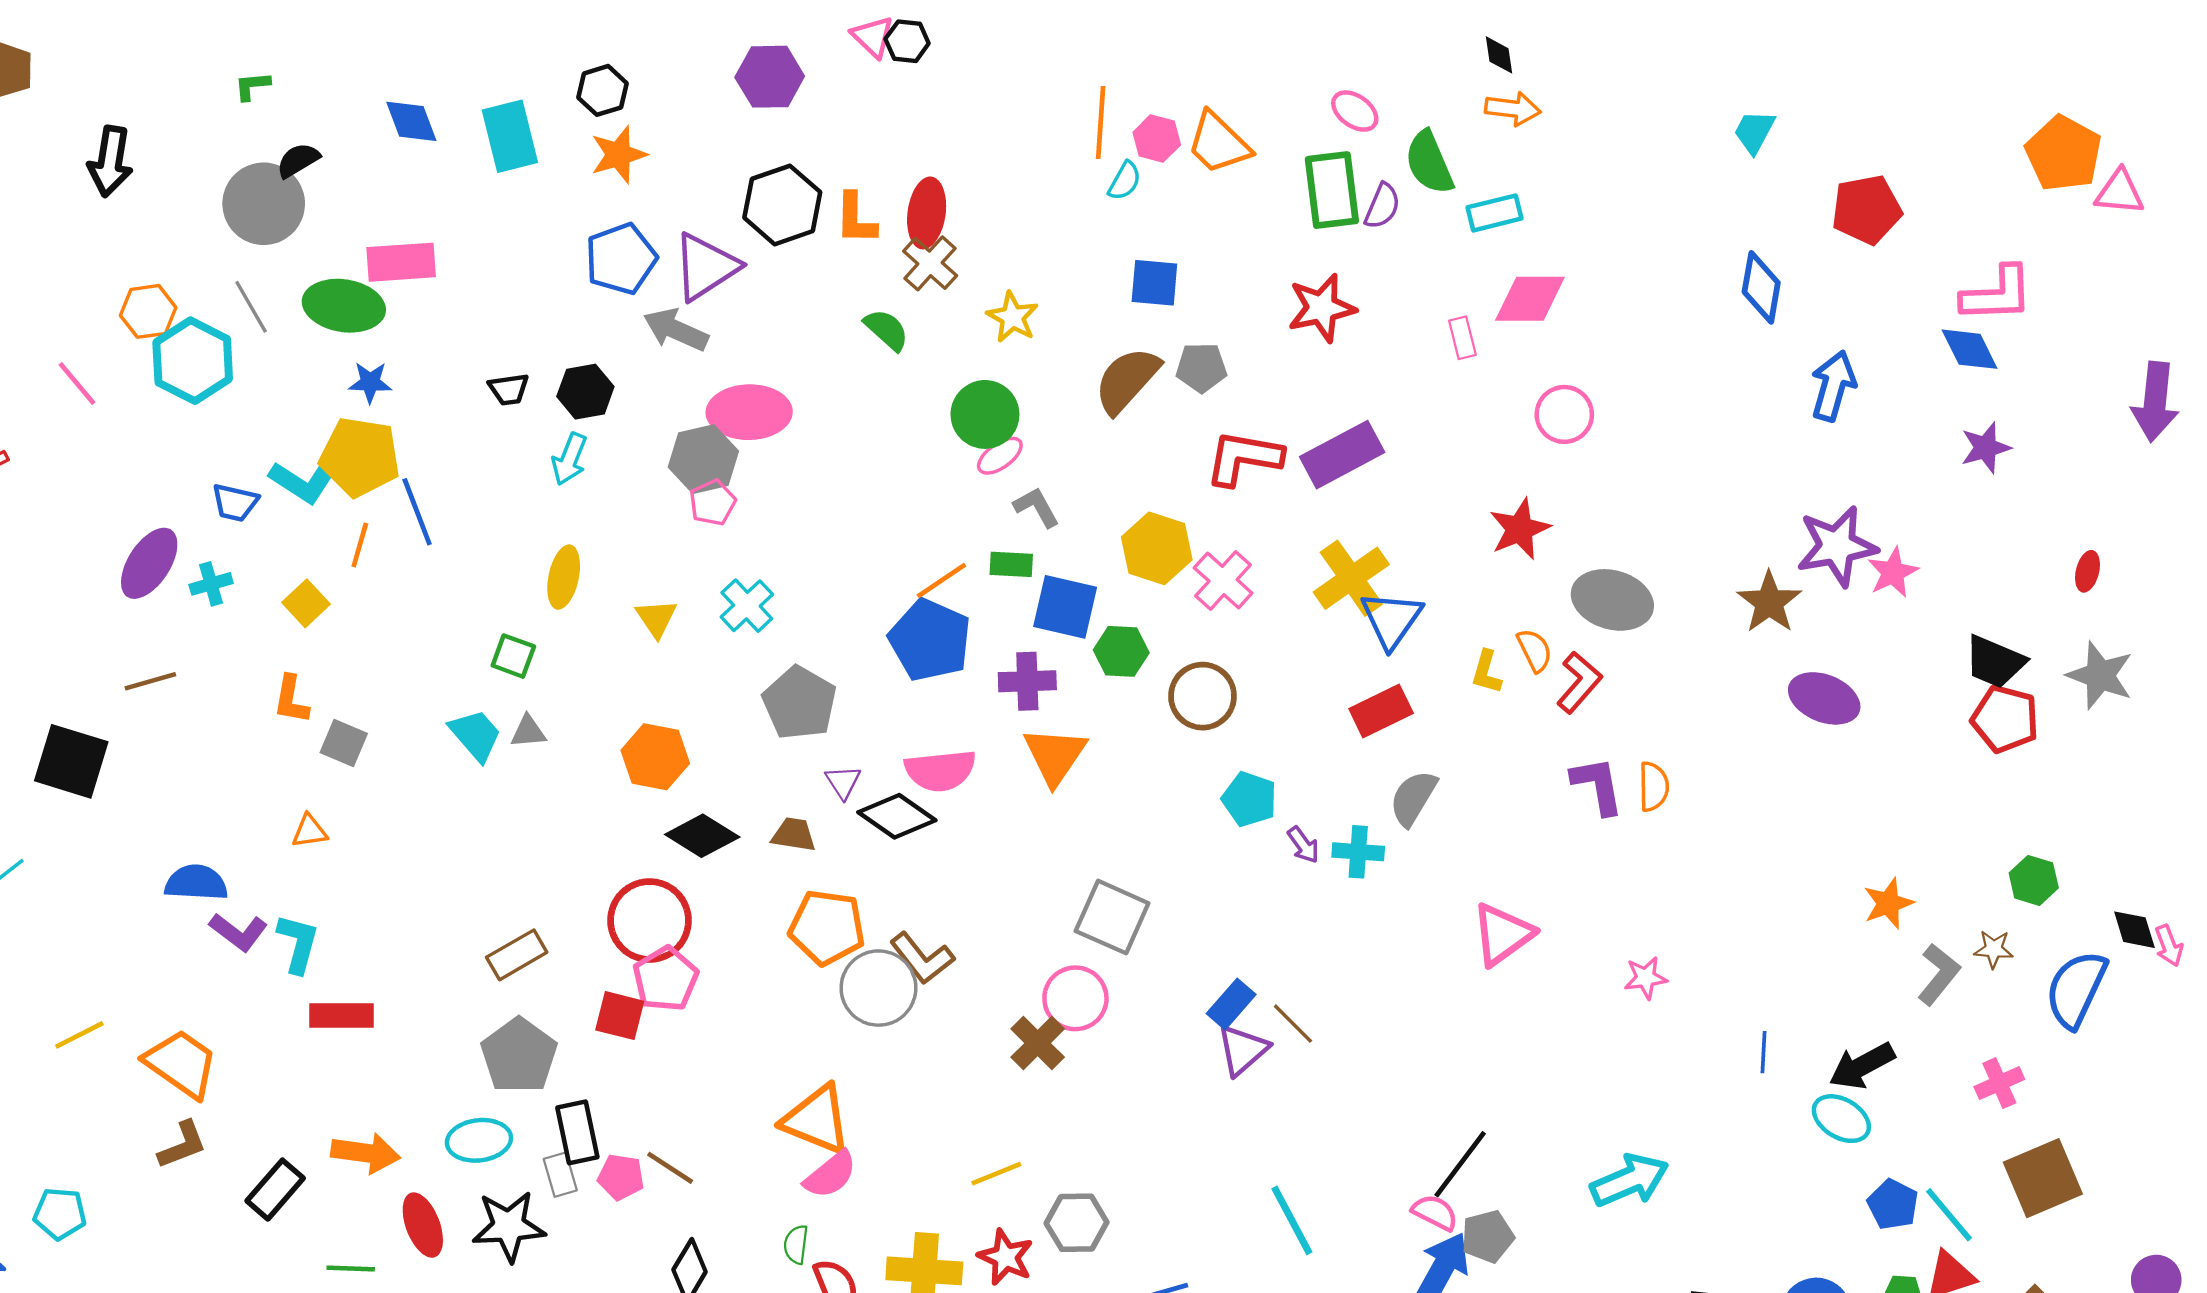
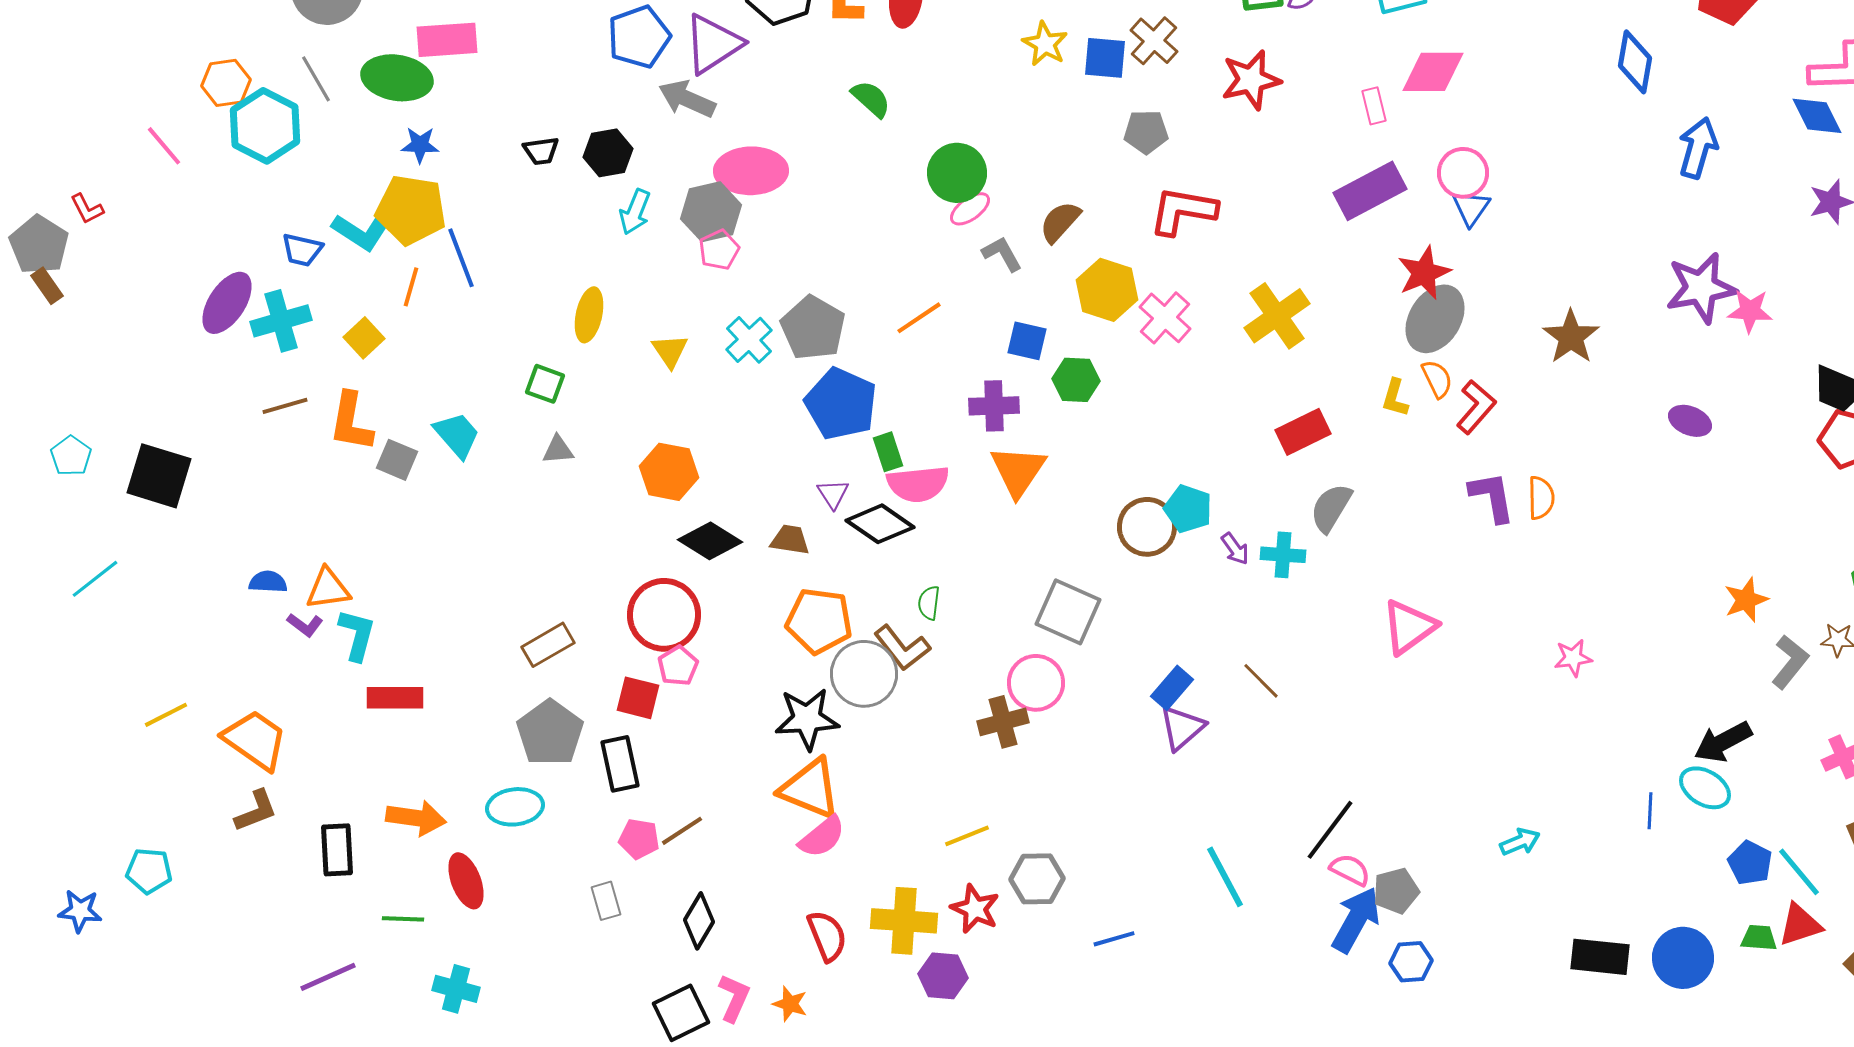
brown cross: (930, 263) -> (1154, 41), moved
yellow star: (1012, 317) -> (1045, 44), moved
brown semicircle: (1127, 380) -> (1060, 222), moved, size x0.7
purple rectangle: (1342, 455) -> (1370, 191), moved
cyan arrow: (569, 459) -> (635, 212), moved
green rectangle: (1011, 564) -> (888, 452), moved, turned 69
pink star: (1893, 572) -> (1750, 311), turned 30
cyan cross: (211, 584) -> (281, 321), size x1.6
gray ellipse: (1612, 600) -> (1435, 319), moved, turned -74
brown star: (1769, 602) -> (1571, 337), moved
blue square: (1065, 607) -> (1027, 341), size x0.7
blue triangle: (1391, 619) -> (1471, 208), moved, size x0.7
blue pentagon: (930, 640) -> (841, 404), moved
brown line: (150, 681) -> (285, 406), moved
brown circle: (1202, 696) -> (1147, 527), moved
purple ellipse: (1824, 698) -> (1690, 421), size x0.7
orange L-shape: (291, 700) -> (351, 422), size x1.4
gray pentagon: (799, 703) -> (813, 328), moved
cyan trapezoid: (475, 735) -> (457, 435), moved
orange triangle: (309, 831) -> (328, 589), moved, size x1.4
blue semicircle: (196, 883) -> (268, 582), size x0.7
purple L-shape: (238, 932) -> (305, 625), size x0.7
pink star: (1646, 978) -> (1573, 658), moved
pink pentagon: (666, 979) -> (678, 666), size x0.7
brown line: (1293, 1024) -> (1261, 681), moved
brown cross: (1038, 1043) -> (1003, 722), turned 30
blue line: (1764, 1052) -> (1650, 811), moved
black rectangle: (577, 1132) -> (620, 764), moved
black line: (1460, 1164) -> (1330, 830), moved
brown line: (670, 1168) -> (682, 831), turned -66
gray rectangle: (560, 1175) -> (606, 901), moved
cyan arrow: (1630, 1180) -> (1520, 842), size x0.6
black rectangle: (275, 1190) -> (337, 850), turned -44
black star: (509, 1226) -> (807, 719), moved
green semicircle: (796, 1245) -> (929, 603), moved

